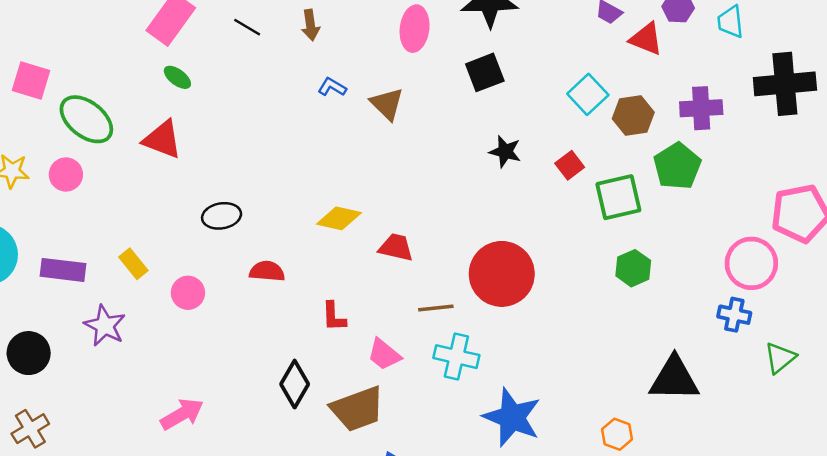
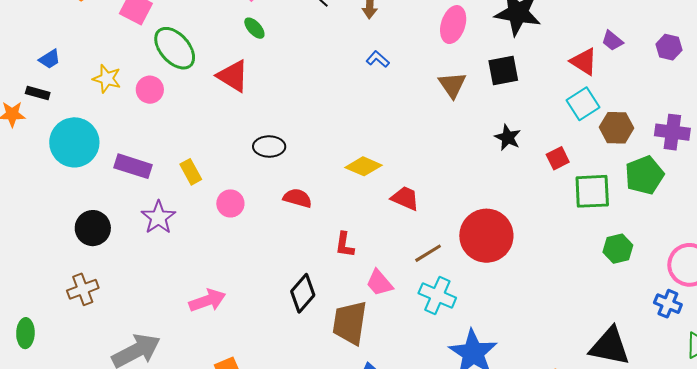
red triangle: (646, 39) -> (584, 62), moved
brown triangle: (387, 104) -> (452, 85), moved
green hexagon: (633, 268) -> (618, 249), moved
brown line: (436, 308) -> (428, 253), turned -36
brown trapezoid: (358, 409) -> (350, 323), turned 108

